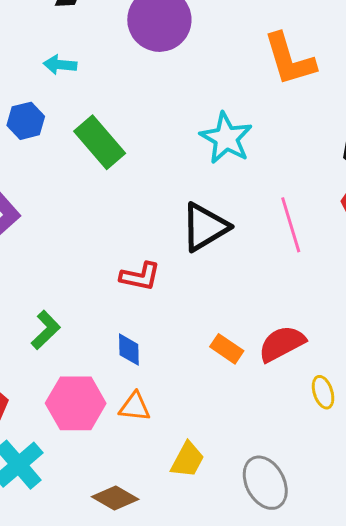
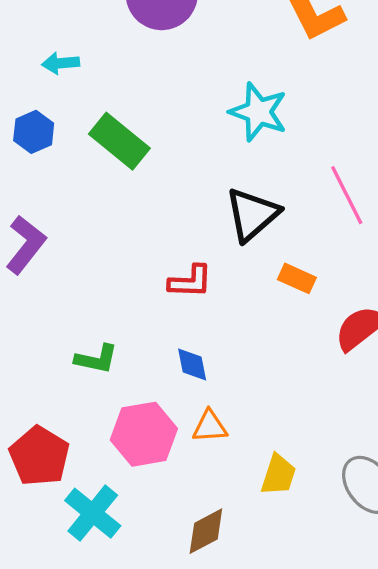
green L-shape: (46, 330) -> (96, 359), turned 66
orange rectangle: (227, 349) -> (297, 278), moved
brown diamond: (115, 498) -> (206, 531), turned -48

